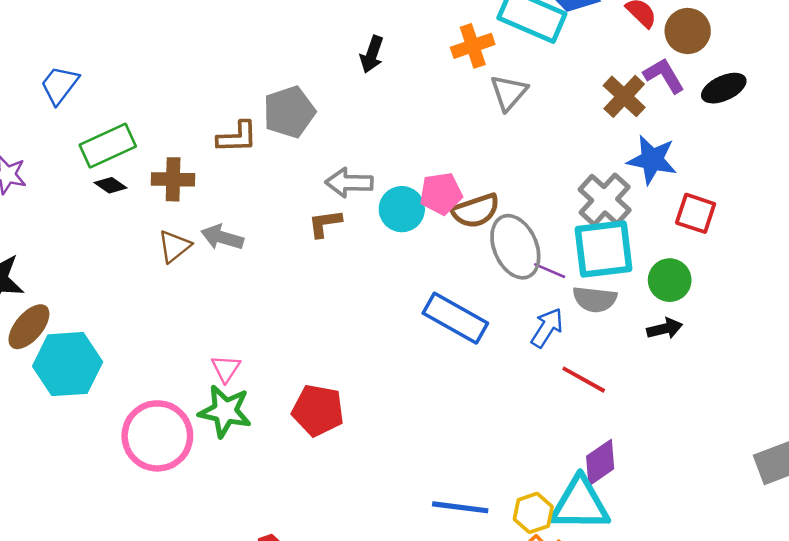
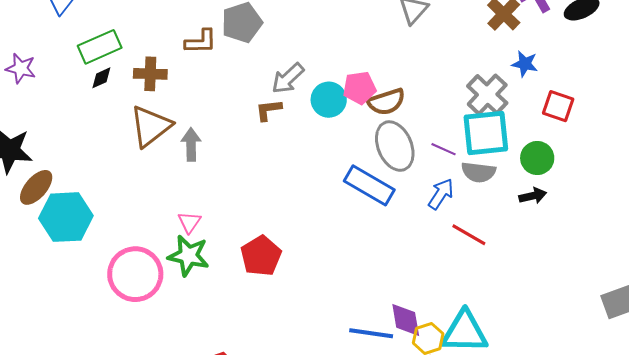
blue star: (652, 160) -> (525, 64), size x0.7
gray arrow: (349, 183) -> (288, 78), turned -45
black diamond: (111, 185) -> (101, 78), turned -60
gray arrow: (222, 237) -> (191, 144), moved, turned 72
brown triangle: (174, 246) -> (151, 126), size x1.6
gray ellipse: (515, 247) -> (395, 146), moved
red pentagon: (318, 410) -> (261, 256), turned 30
purple diamond: (600, 463) -> (406, 320), moved, turned -66

